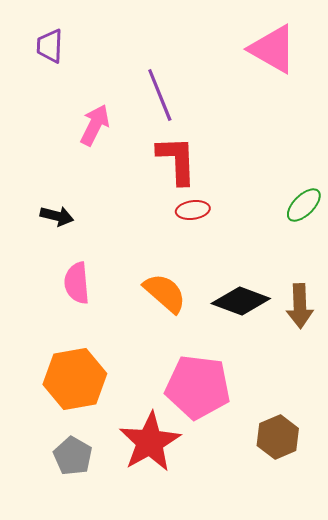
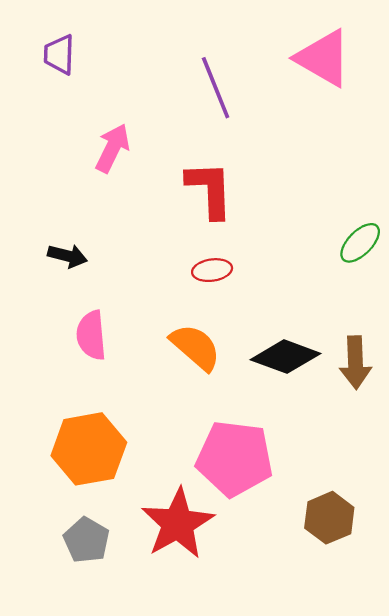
purple line: (160, 95) -> (216, 88), moved
red ellipse: (193, 210) -> (212, 270), moved

